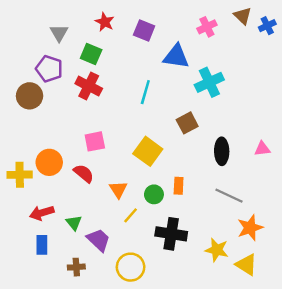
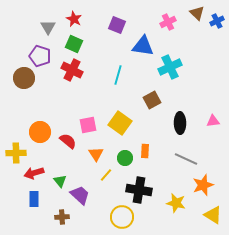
red star: (105, 22) -> (74, 19), moved
pink square: (95, 141) -> (88, 125), moved
yellow cross: (20, 175) -> (16, 153), moved
yellow triangle: (246, 265) -> (213, 215), moved
yellow circle: (131, 267) -> (122, 217), moved

